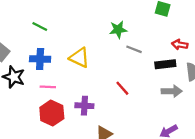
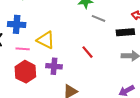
yellow triangle: (79, 58) -> (46, 40), moved

